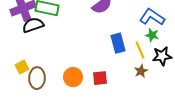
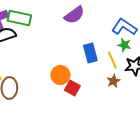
orange circle: (73, 77) -> (60, 75), moved
red square: (100, 78) -> (72, 88), turned 35

